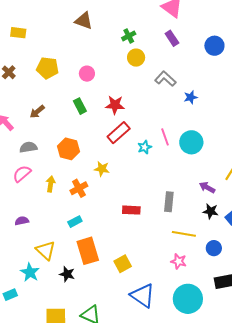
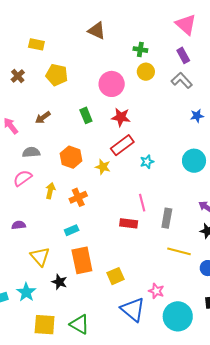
yellow rectangle: (18, 33) -> (36, 44), moved
green cross: (129, 36) -> (140, 50), turned 32
pink circle: (87, 74) -> (112, 84), moved, size x1.6
gray L-shape: (165, 79) -> (182, 80), moved
pink line: (165, 137) -> (142, 203), moved
yellow star: (102, 169) -> (103, 167), moved
pink star: (179, 261) -> (156, 291), moved
cyan star: (30, 272) -> (26, 292), moved

